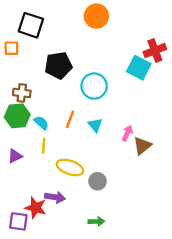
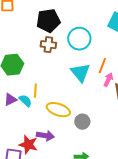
brown cross: (22, 93) -> (48, 45), moved
orange line: (70, 119) -> (102, 66), moved
cyan semicircle: (41, 123) -> (25, 101), moved
cyan triangle: (95, 125) -> (80, 73), size x1.5

